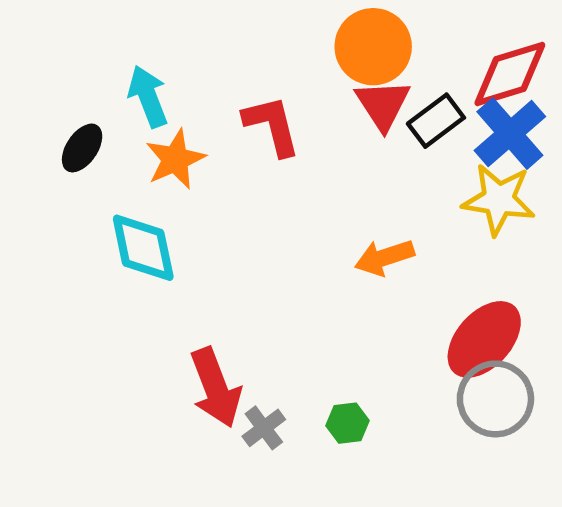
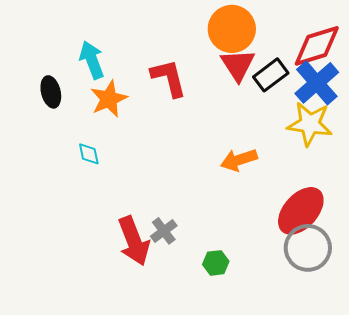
black ellipse: (82, 148) -> (51, 92), turned -48
cyan diamond: (143, 248) -> (89, 154), size x0.5
gray cross: (264, 428) -> (164, 231), moved

